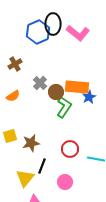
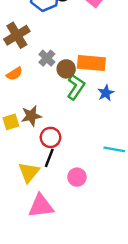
brown cross: (15, 64) -> (17, 35), size x1.5
blue star: (89, 97) -> (106, 93), moved
brown star: (31, 143) -> (31, 116), moved
red circle: (70, 149) -> (51, 137), moved

